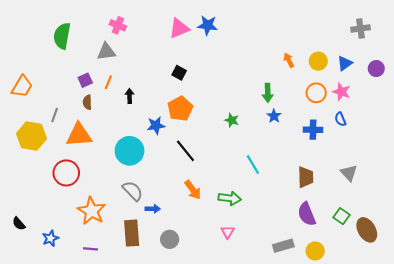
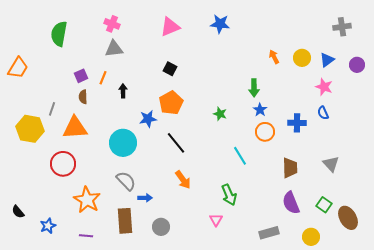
blue star: (208, 25) -> (220, 24), moved
gray triangle: (106, 52) -> (114, 49), moved
orange trapezoid: (22, 86) -> (18, 68), moved
orange circle: (316, 93) -> (265, 132), moved
green arrow: (230, 198) -> (229, 195), moved, turned 60
yellow circle: (315, 251) -> (311, 237), moved

